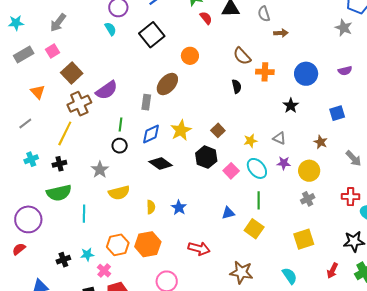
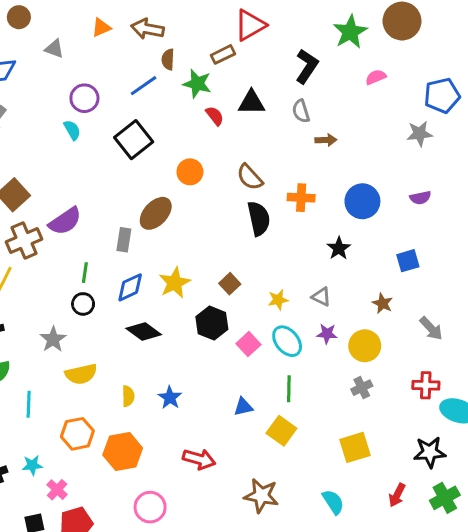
gray star: (344, 28) -> (420, 134), turned -30
brown semicircle: (242, 56) -> (250, 177), moved
black semicircle: (237, 86) -> (259, 219), size x1.6
orange hexagon: (118, 245) -> (77, 434), moved

